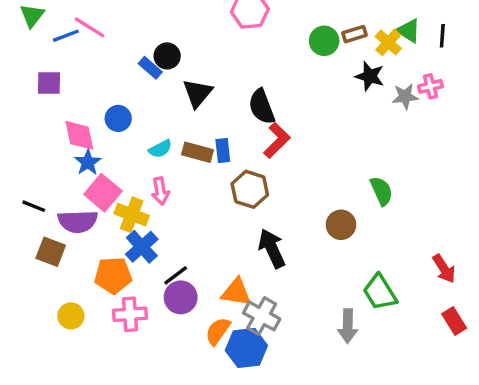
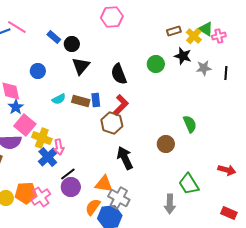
black line: (442, 36) -> (226, 73), moved
green circle: (324, 41) -> (156, 64), moved
black circle: (167, 56) -> (72, 44), moved
blue rectangle: (150, 68) -> (54, 37), moved
pink cross: (430, 86) -> (219, 36), moved
blue circle: (118, 118) -> (38, 71), moved
red L-shape: (277, 140) -> (121, 105), moved
pink arrow: (160, 191) -> (59, 147), moved
red arrow: (444, 269) -> (227, 170), turned -42
orange pentagon: (113, 275) -> (26, 193), moved
pink cross: (130, 314) -> (41, 197), turned -30
red rectangle: (454, 321) -> (229, 213), moved, turned -35

